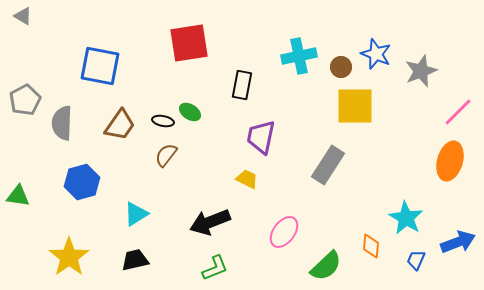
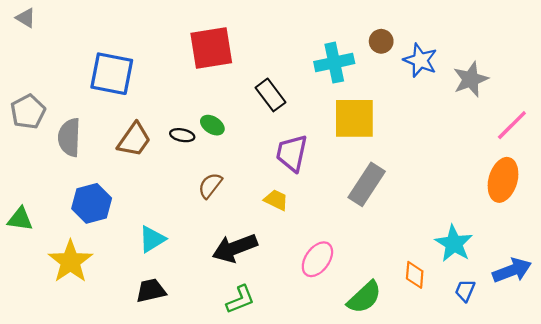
brown circle: (341, 67) -> (381, 41), moved
black rectangle: (242, 85) -> (270, 95), turned -48
yellow square: (355, 106) -> (354, 118), moved
brown semicircle: (166, 155) -> (210, 185), moved
yellow star: (69, 257) -> (70, 261), moved

